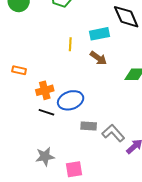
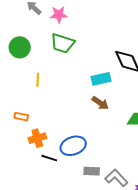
yellow line: (70, 44) -> (38, 80), moved
orange cross: (45, 90) -> (37, 138), moved

